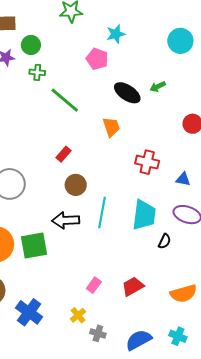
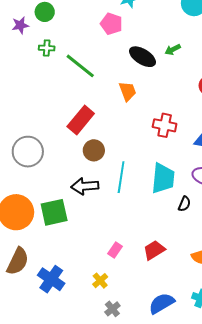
green cross: (37, 72) -> (47, 48), moved
red rectangle: (63, 154) -> (81, 120), size x1.8
gray cross: (98, 333) -> (112, 309), moved, turned 35

